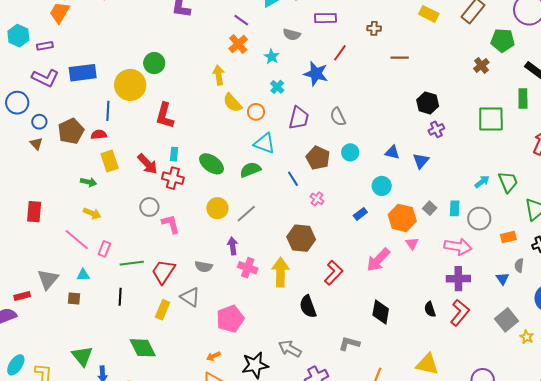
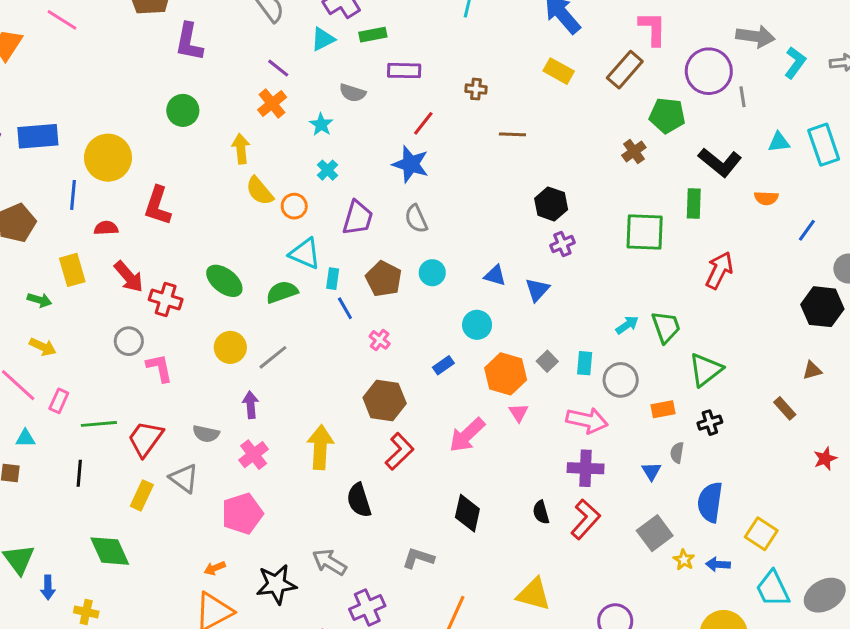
green circle: (154, 63) -> (183, 110), moved
blue star: (316, 74) -> (411, 164), moved
red semicircle: (99, 135) -> (106, 228), moved
cyan rectangle: (174, 154) -> (333, 279), moved
brown hexagon: (301, 238) -> (385, 400), moved
pink cross: (248, 268) -> (254, 455), moved, turned 30

